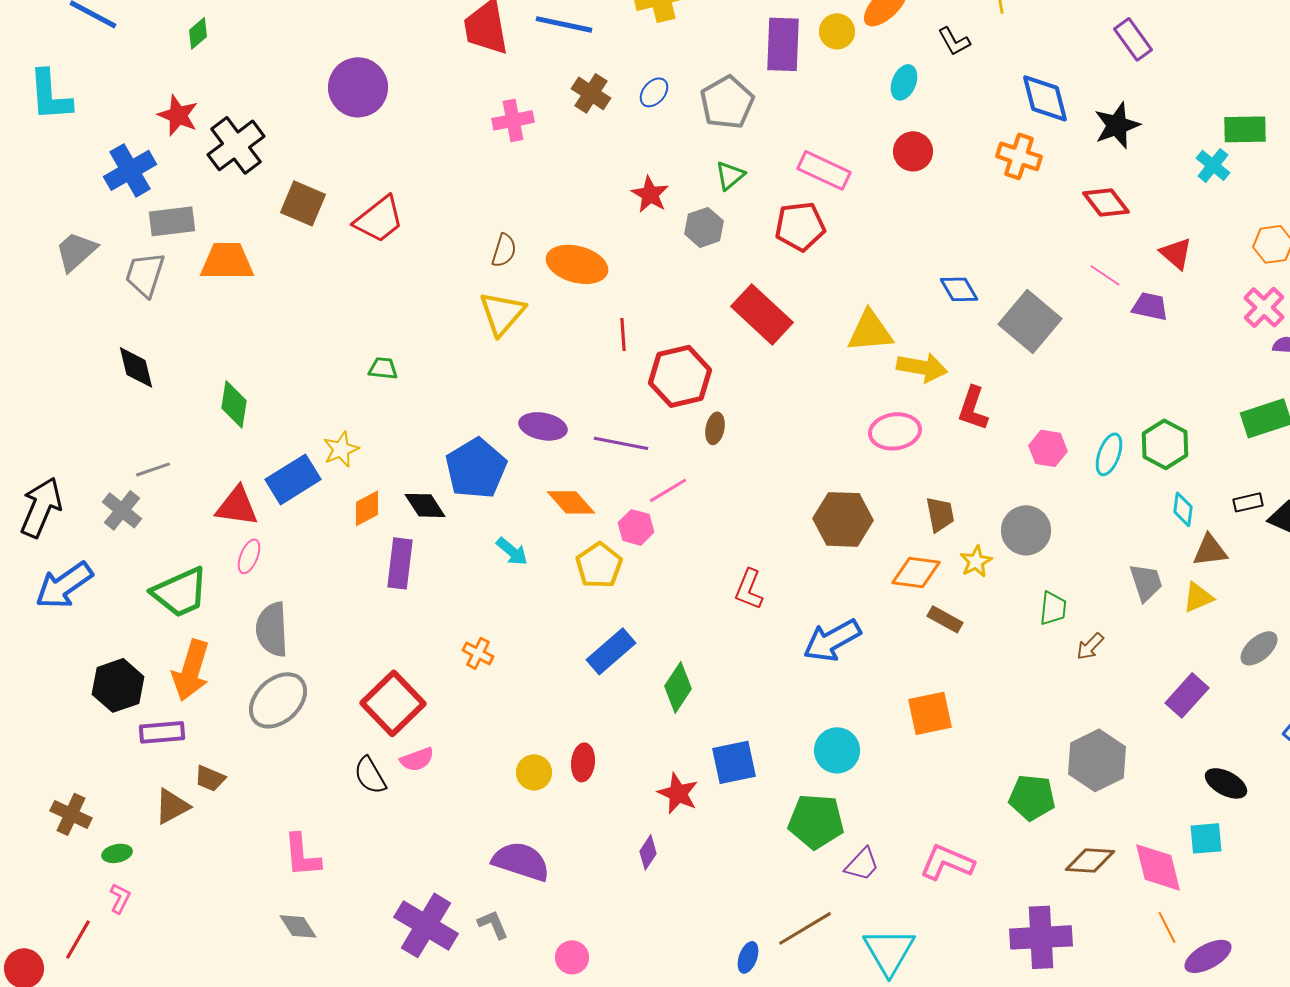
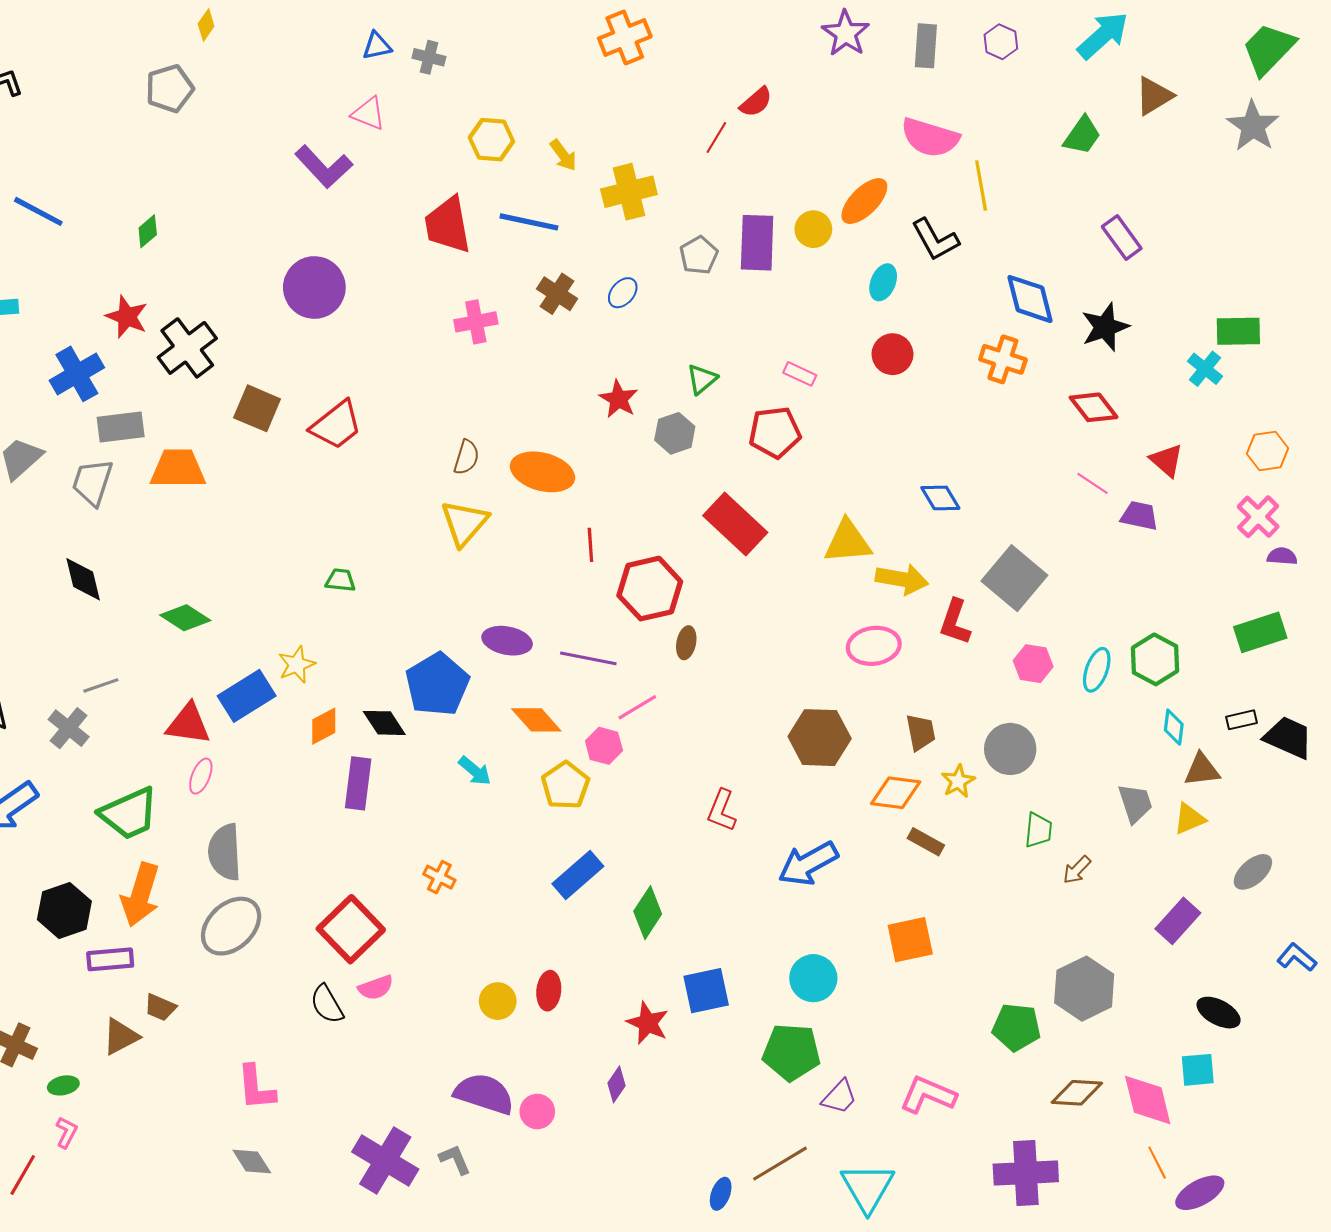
black L-shape: (954, 41) -> (935, 240), size x1.4
gray pentagon: (727, 102) -> (699, 255), moved, size x0.7
pink rectangle: (824, 170) -> (800, 374), size x0.6
gray square: (1030, 321) -> (1014, 578), moved
green diamond: (234, 404) -> (185, 618), turned -66
pink circle: (572, 957) -> (537, 1111), moved

